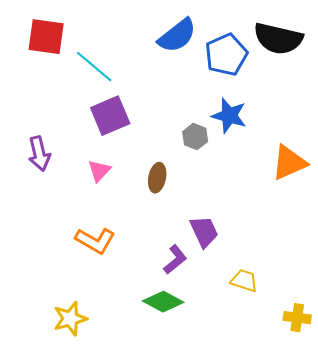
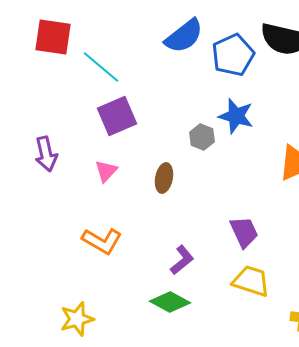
purple trapezoid: (204, 232) -> (244, 232), moved
yellow trapezoid: (244, 281) -> (251, 281), size x1.4

